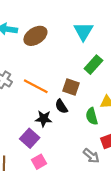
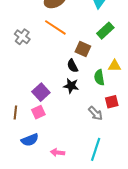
orange line: (36, 86) -> (55, 27), moved
black star: (44, 119) -> (71, 86), moved
pink square: (39, 162) -> (38, 112), moved

